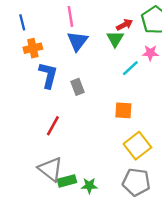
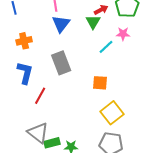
orange cross: (33, 48) -> (24, 41), moved
blue L-shape: (48, 75) -> (25, 73), moved
gray rectangle: (78, 87) -> (61, 63), size x1.6

